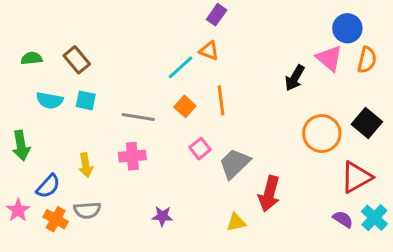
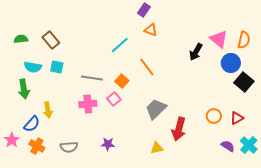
blue circle: (347, 28) -> (231, 63), moved
orange triangle: (209, 51) -> (151, 30), moved
orange line: (221, 100) -> (147, 67), turned -30
orange square: (185, 106) -> (122, 81), moved
orange circle: (322, 134) -> (214, 116), moved, size x0.6
green arrow: (21, 146) -> (24, 89), moved
pink square: (200, 149) -> (114, 99), moved
yellow arrow: (86, 165) -> (48, 110), moved
red triangle: (356, 177) -> (237, 118), size x0.6
gray semicircle: (87, 210) -> (69, 147), moved

